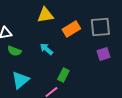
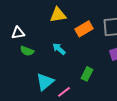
green rectangle: (63, 75) -> (87, 74), moved
cyan triangle: (20, 80) -> (45, 82), moved

